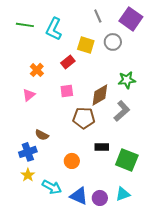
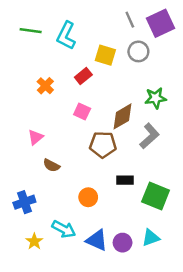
gray line: (98, 16) -> (130, 20), moved
purple square: (131, 19) -> (160, 23), turned 30
pink square: (67, 91) -> (82, 111), turned 32
pink triangle: (29, 95) -> (36, 137), moved
blue cross: (28, 152) -> (24, 202), moved
yellow star: (28, 175) -> (34, 241), moved

